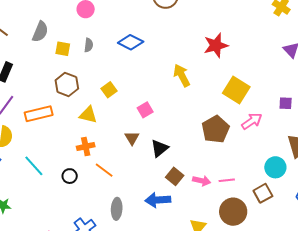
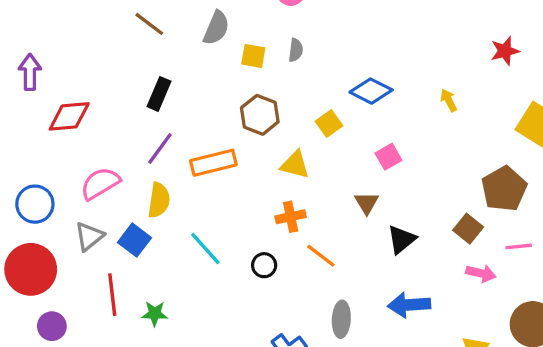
blue diamond: (131, 42) -> (371, 91), moved
red star: (216, 45) -> (505, 51), size x0.7
yellow arrow: (182, 75) -> (449, 100), size x0.6
black triangle: (160, 148) -> (402, 239), moved
brown square: (175, 176) -> (468, 229), moved
pink line: (227, 180) -> (519, 246), moved

